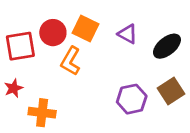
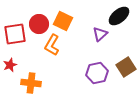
purple triangle: (128, 34) -> (100, 34), moved, turned 49
black ellipse: (167, 46) -> (119, 16), moved

